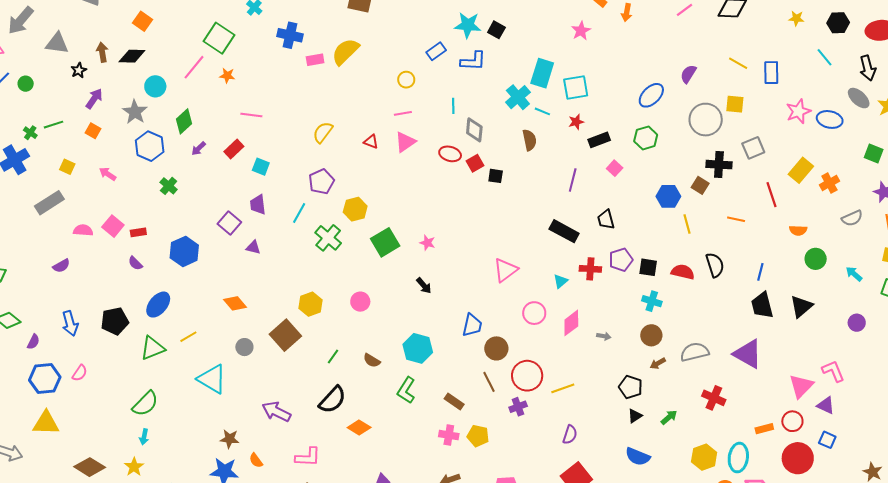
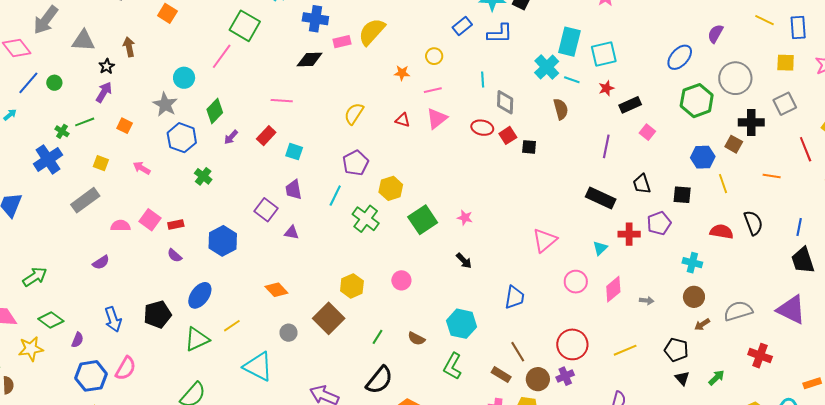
black diamond: (132, 56) -> (310, 59), moved
orange star: (227, 76) -> (402, 73), moved
purple arrow: (94, 99) -> (104, 92), moved
yellow square: (735, 104) -> (786, 63), moved
green hexagon: (646, 138) -> (697, 101), moved, size x1.4
black square: (648, 267) -> (682, 195), moved
brown circle: (496, 348) -> (538, 379), moved
pink semicircle: (80, 373) -> (126, 368), size x1.4
brown line: (489, 382) -> (518, 352), moved
yellow line: (563, 388) -> (625, 350), moved
black triangle: (635, 416) -> (682, 378), turned -35

